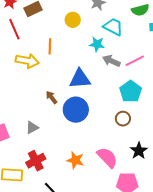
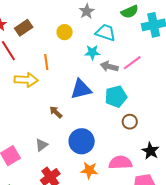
cyan pentagon: (131, 91) -> (116, 97), moved, turned 30
blue circle: (76, 110) -> (82, 141), moved
pink semicircle: (107, 158) -> (120, 163), turned -40

